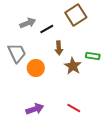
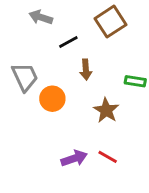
gray arrow: (28, 23) -> (41, 17), moved, turned -140
brown star: (73, 66) -> (106, 110), moved
purple arrow: (35, 109) -> (74, 158), moved

